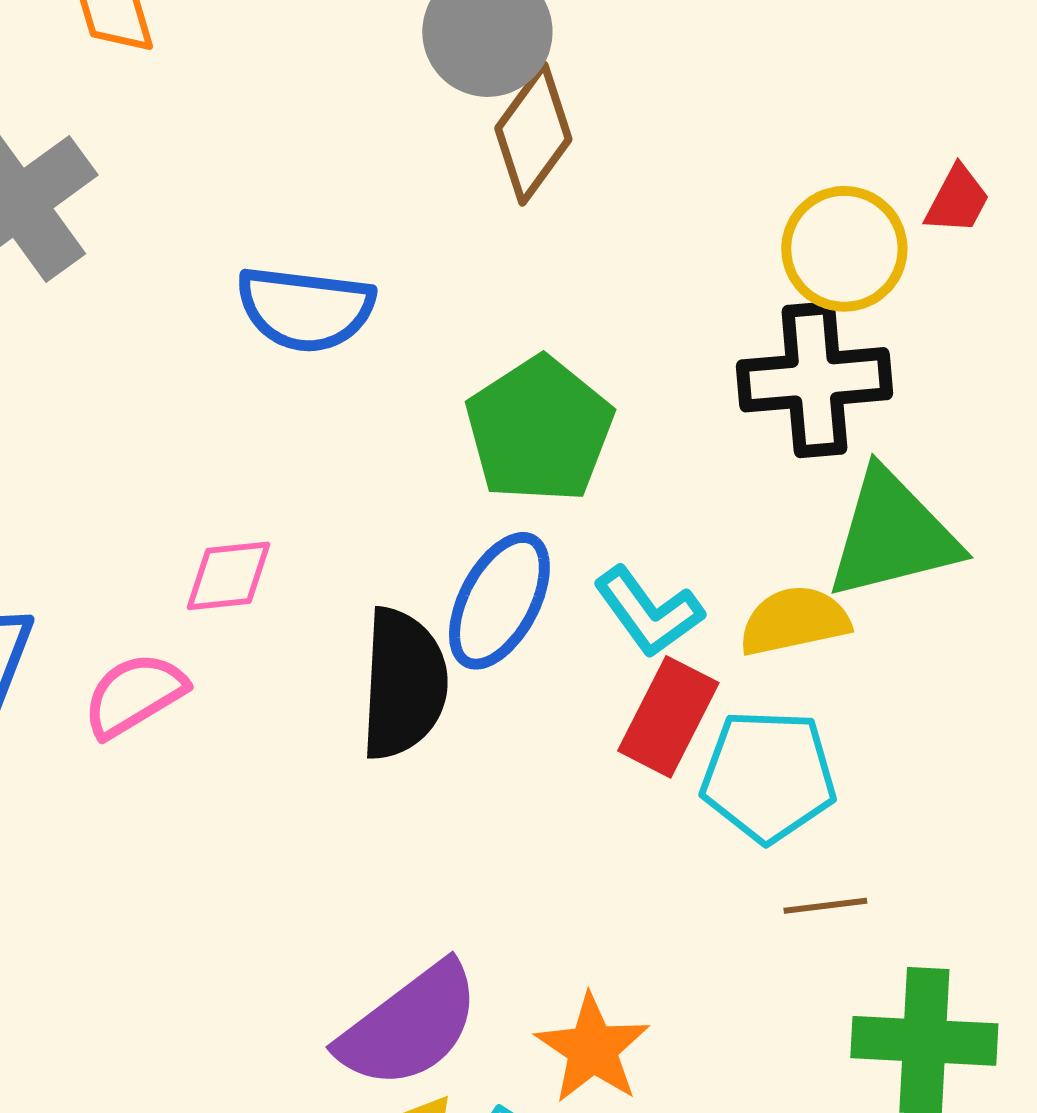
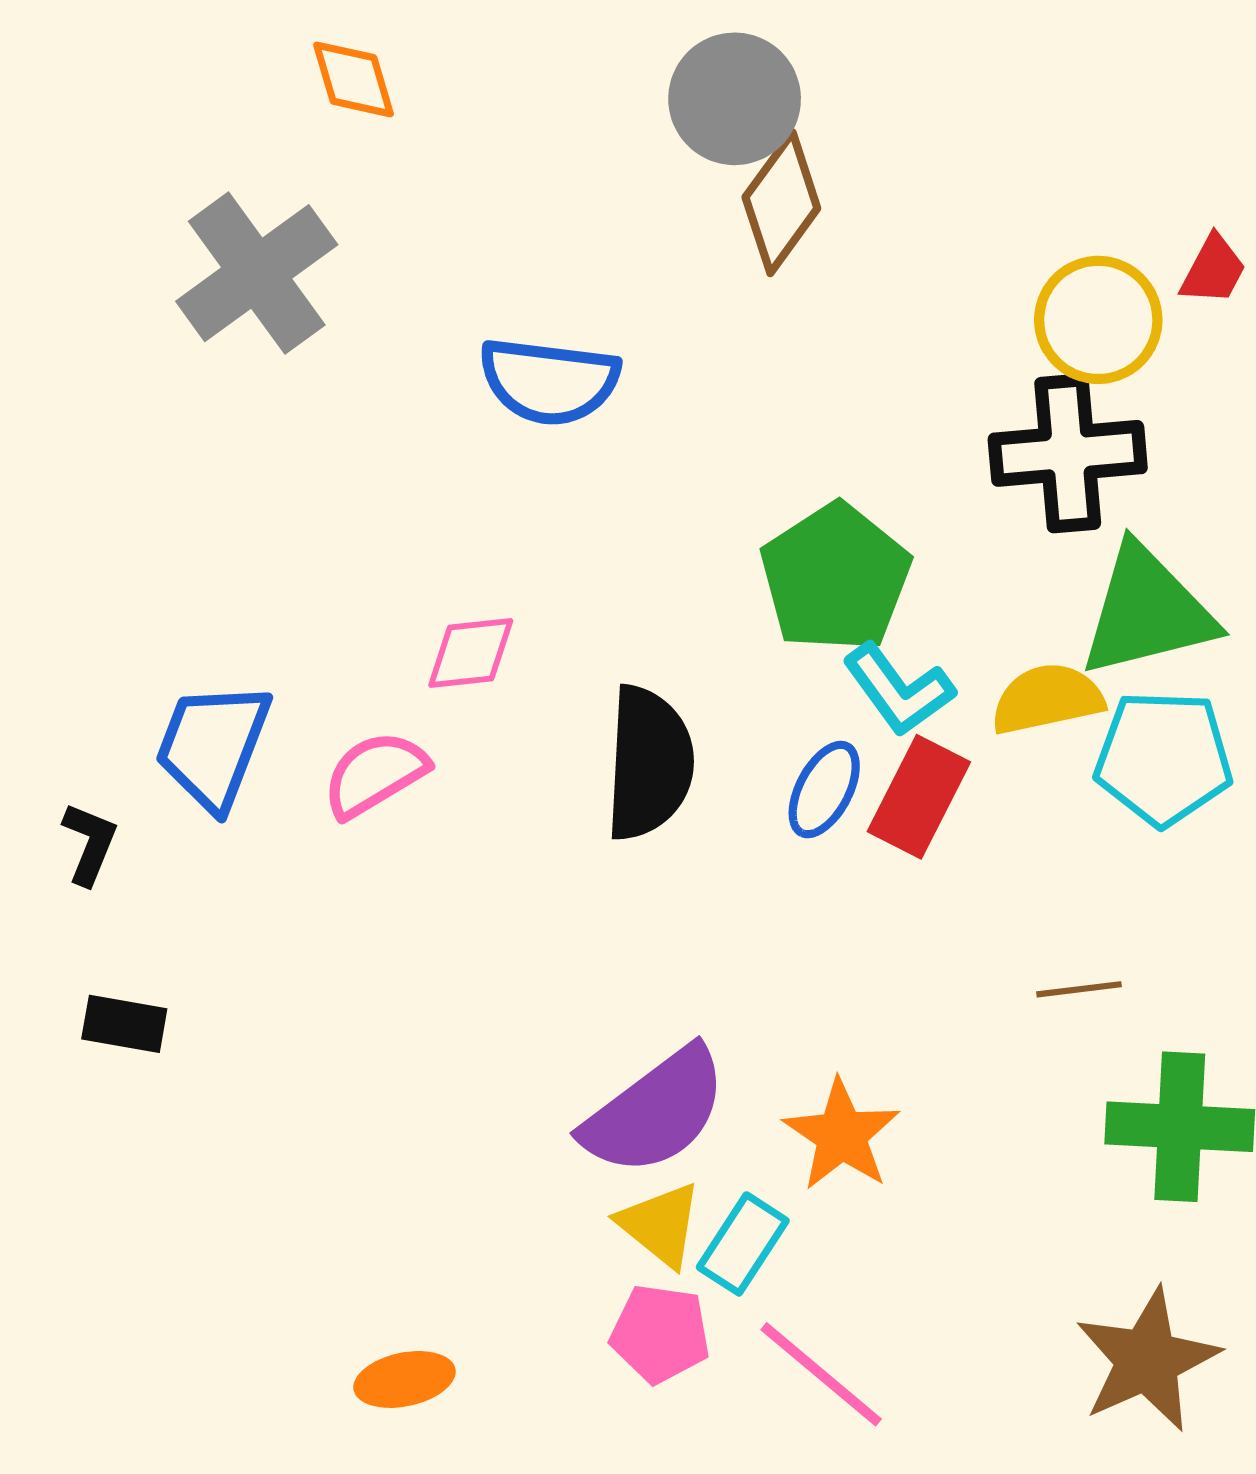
green pentagon: (539, 430) -> (835, 578), moved
blue ellipse: (499, 601) -> (824, 790), moved, size x0.7
cyan pentagon: (768, 776) -> (1163, 758), moved

